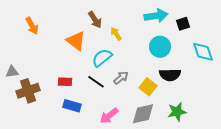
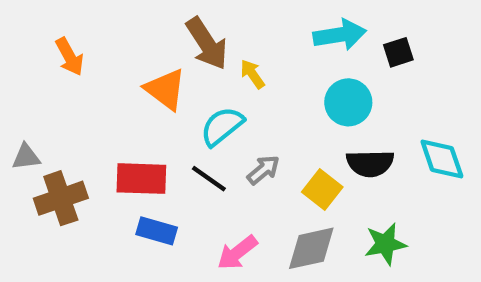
brown arrow: (95, 20) -> (207, 44), size x1.4
cyan diamond: (203, 52) -> (442, 159), moved
red rectangle: (65, 82) -> (141, 179), size x1.6

